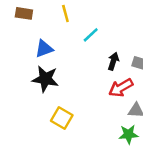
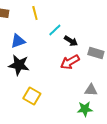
black arrow: (113, 61) -> (71, 41), moved, turned 104
red arrow: (121, 88) -> (70, 62), moved

